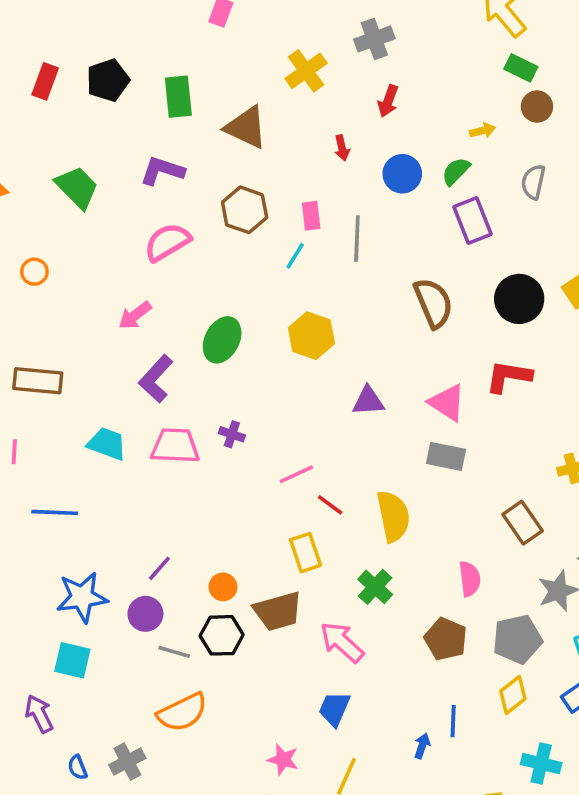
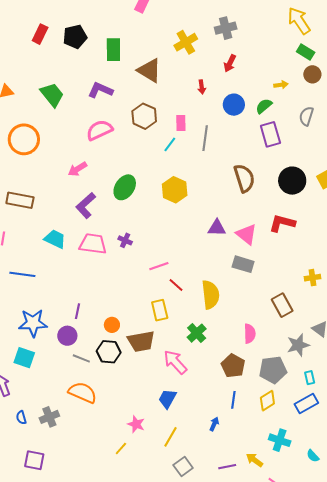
orange circle: (34, 272) -> (24, 139), size x2.0
purple triangle: (368, 401) -> (217, 228), moved
purple line: (159, 568) -> (78, 311), turned -35
orange semicircle: (182, 712) -> (83, 393), turned -136
blue line: (453, 721) -> (233, 400), moved

